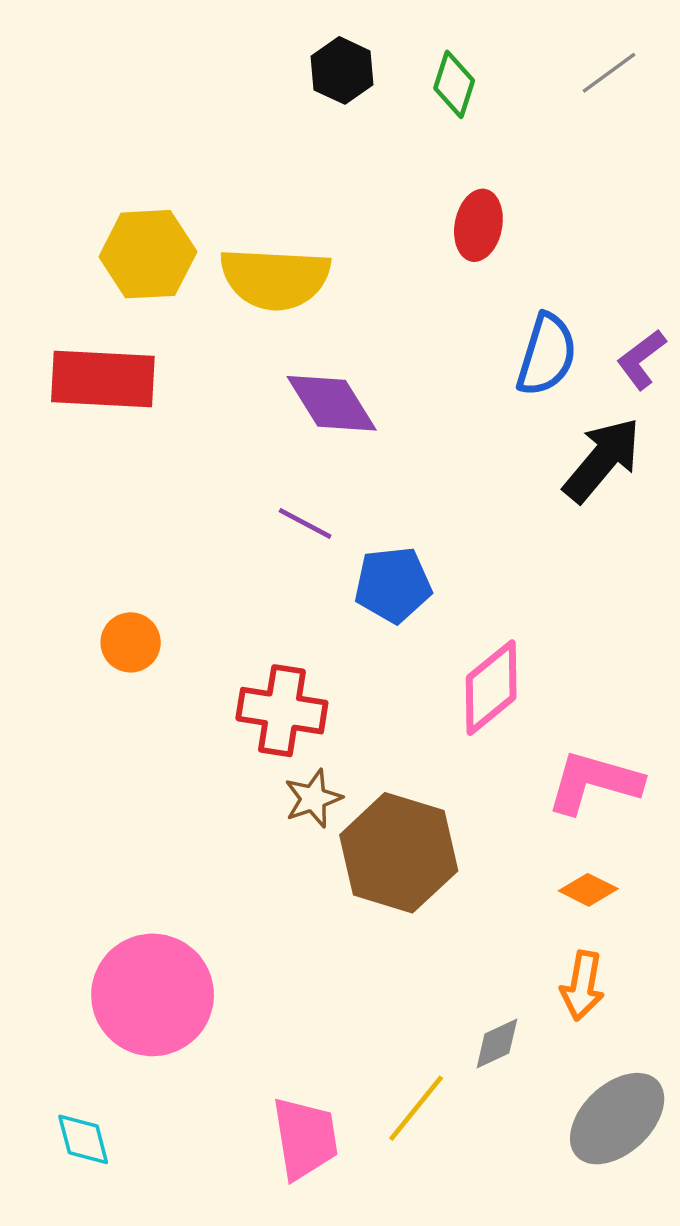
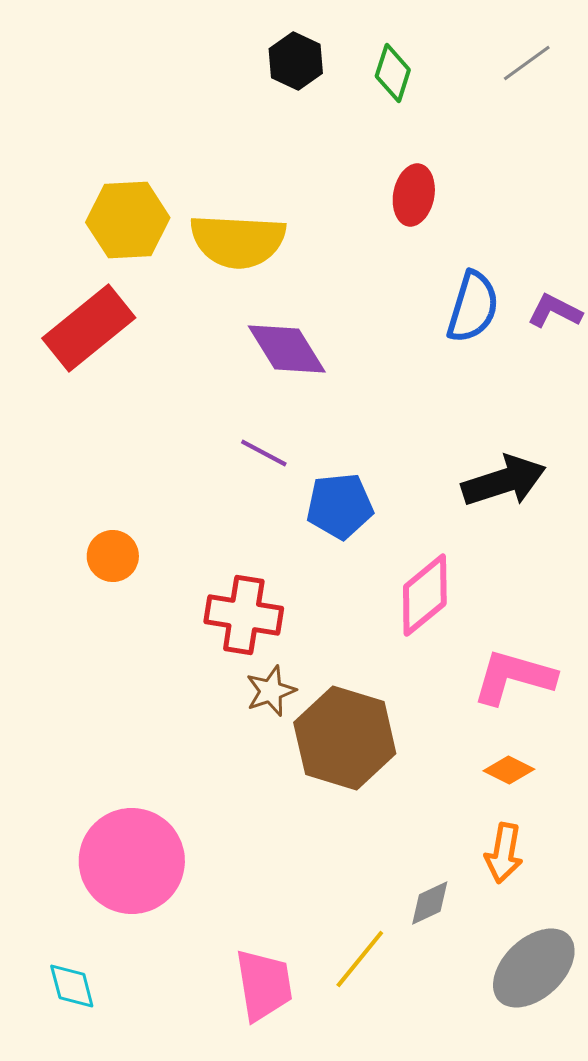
purple L-shape: (641, 359) -> (555, 311), turned 64
red rectangle: (103, 379) -> (89, 328), turned -42
black arrow: (602, 460) -> (504, 481), moved, turned 32

